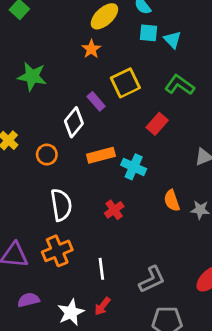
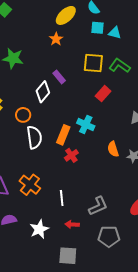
cyan triangle: (172, 40) -> (115, 33), turned -32
yellow square: (125, 83) -> (93, 63), moved, turned 30
orange rectangle: (101, 155) -> (63, 135), moved, turned -54
white semicircle: (61, 205) -> (34, 137), moved
orange cross: (57, 251) -> (30, 185), turned -30
red arrow: (102, 306) -> (72, 224), moved, turned 56

